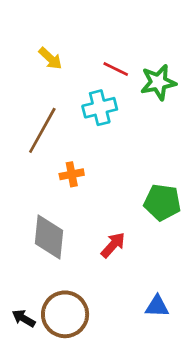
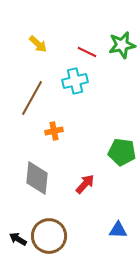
green star: (158, 82) -> (122, 45), moved

